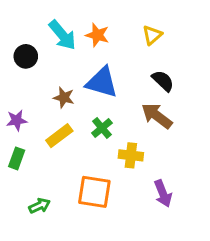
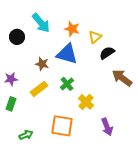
orange star: (97, 35) -> (72, 29), moved
yellow triangle: (152, 35) -> (95, 37), moved
black semicircle: (163, 81) -> (107, 53), turned -77
brown arrow: (157, 116) -> (122, 78), moved
yellow cross: (131, 155) -> (86, 102), turned 35

